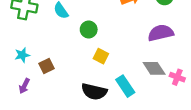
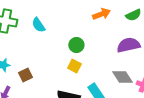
green circle: (89, 30) -> (76, 45), moved

